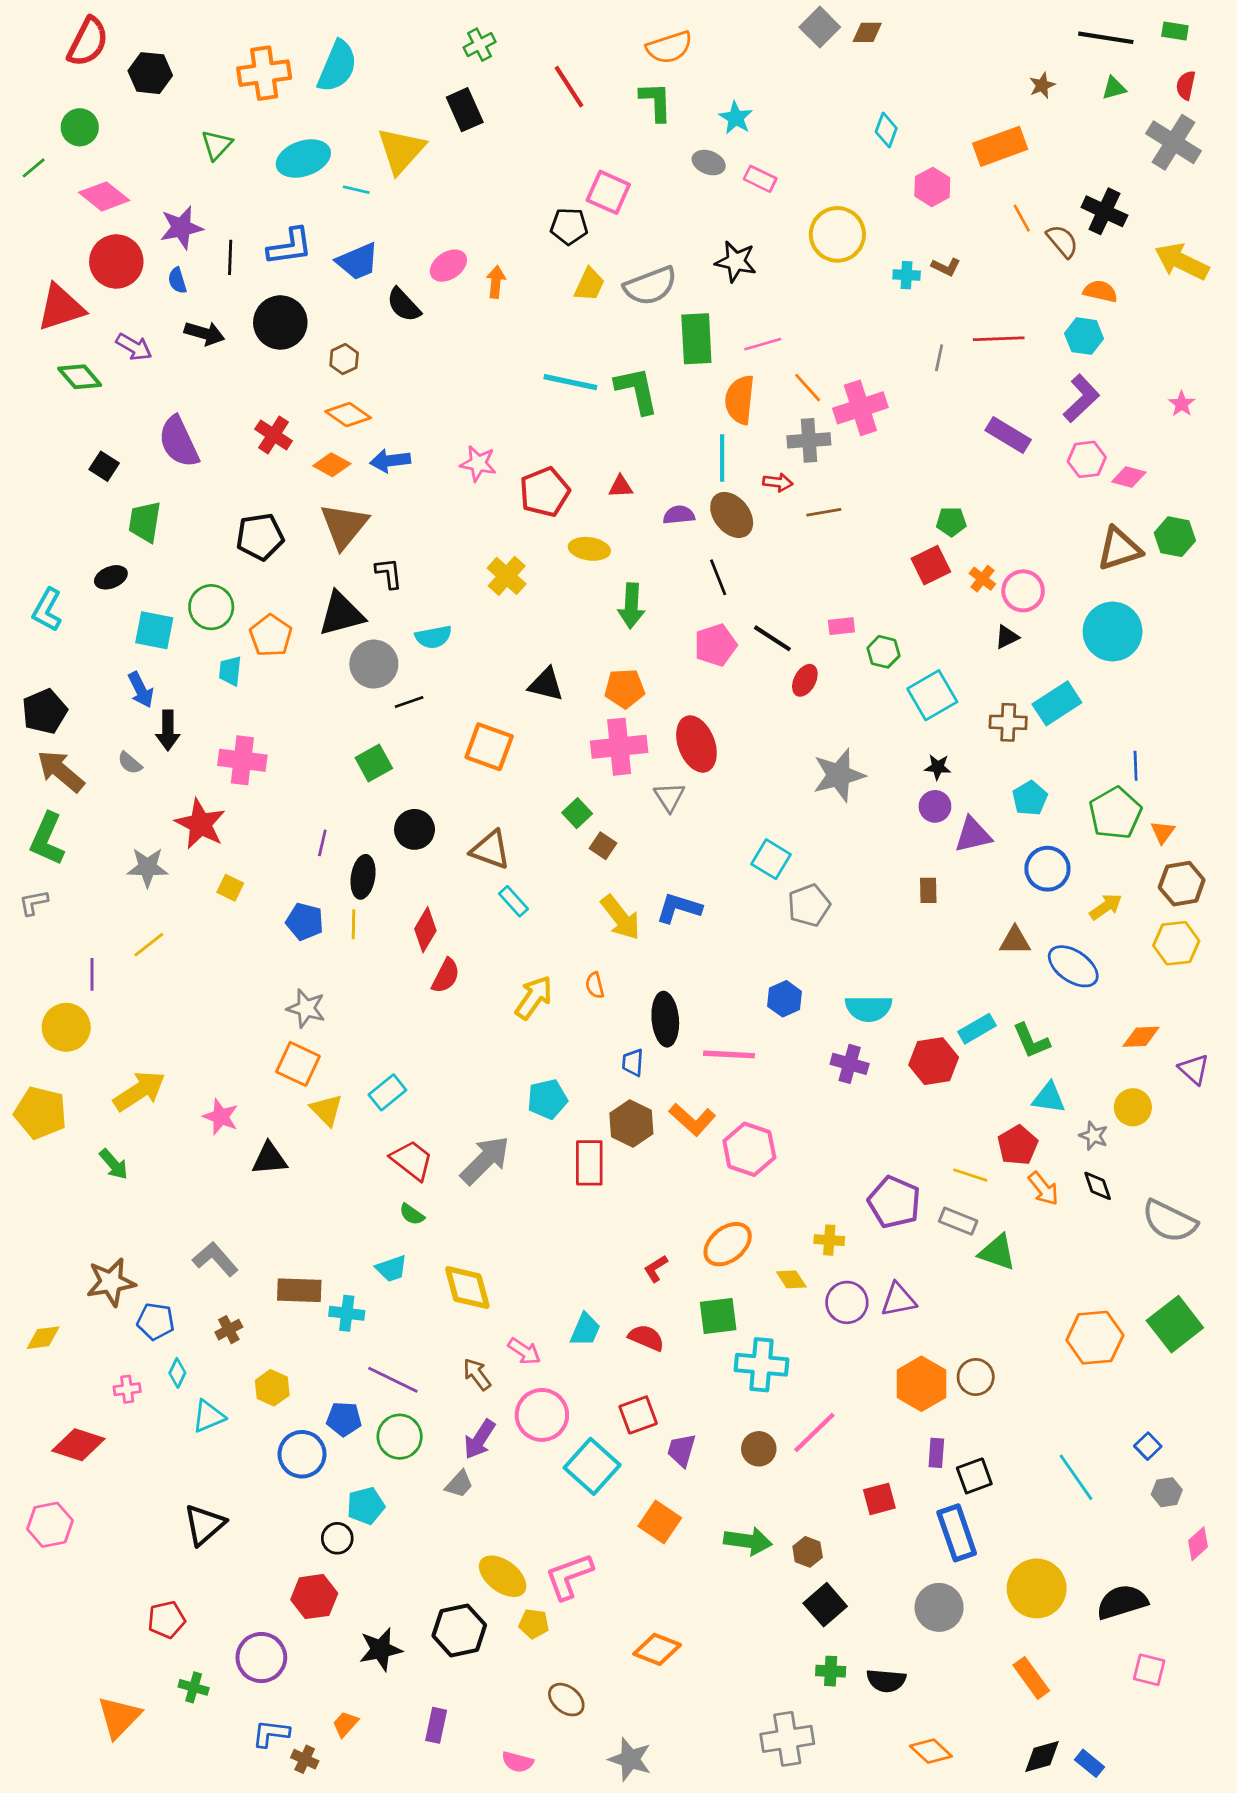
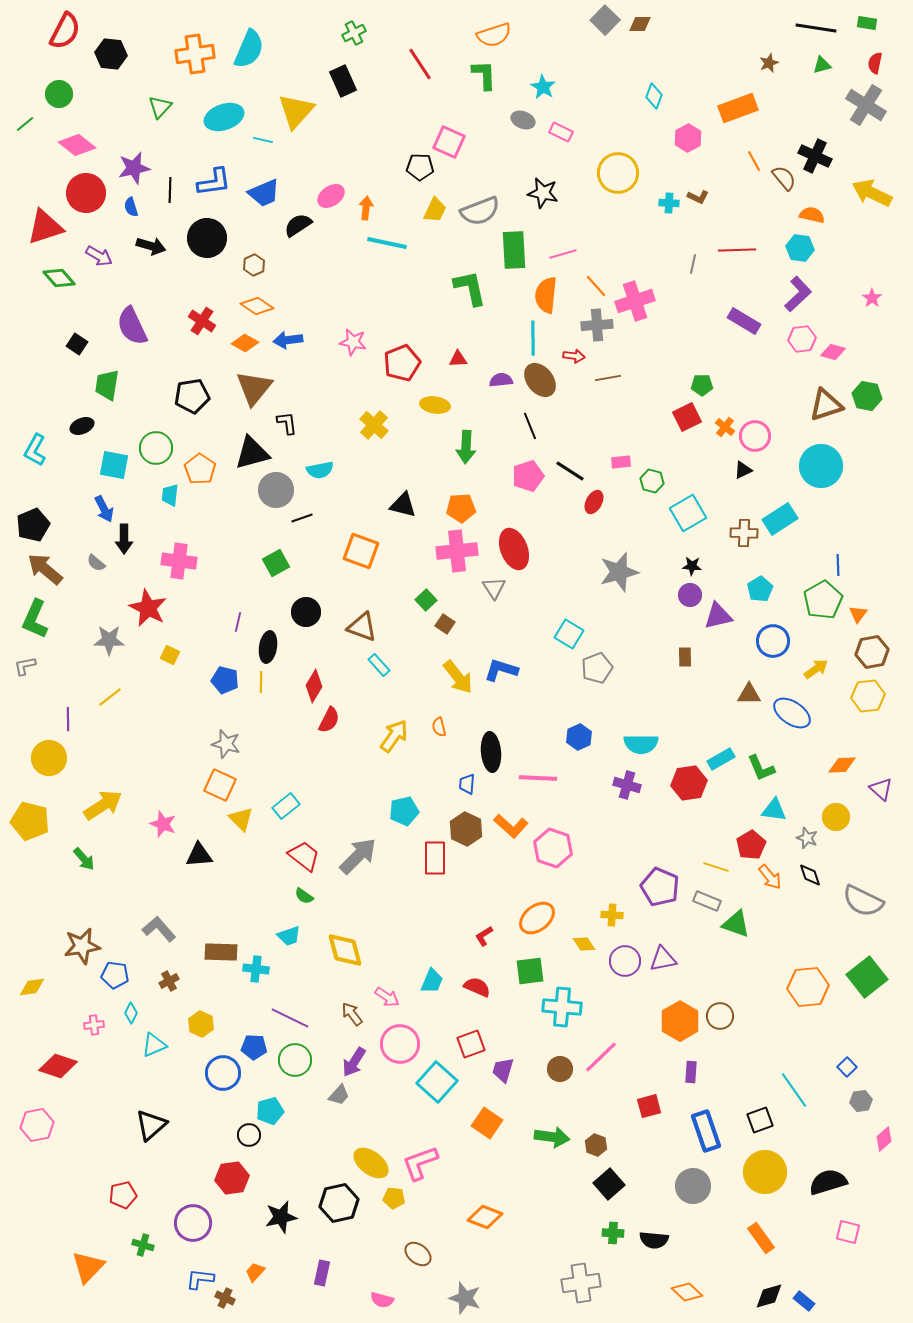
black semicircle: (404, 305) -> (298, 225), turned 100
cyan line: (570, 382) -> (387, 243), moved
black square: (974, 1476) -> (760, 1120), moved

